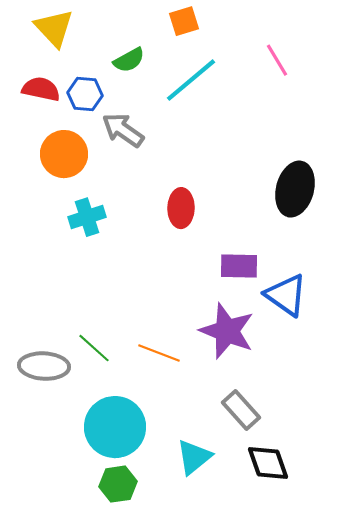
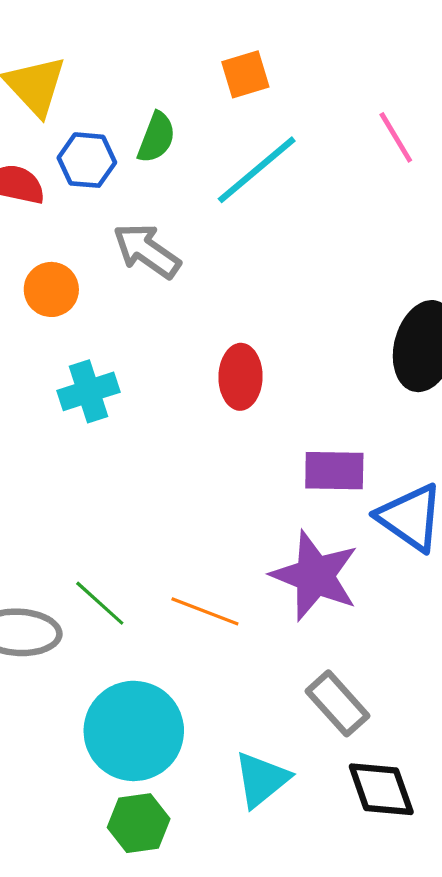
green semicircle: (129, 60) -> (156, 137), turned -40
blue hexagon: (85, 94) -> (87, 160), moved
orange circle: (64, 154) -> (51, 289), size x0.7

